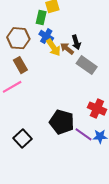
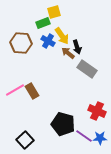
green rectangle: (41, 17) -> (43, 23), turned 56
yellow arrow: (54, 47) -> (62, 36), moved
brown rectangle: (20, 65) -> (32, 91), moved

